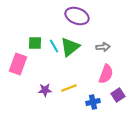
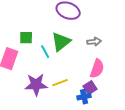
cyan line: (54, 46) -> (45, 52), moved
purple star: (45, 90) -> (36, 85), size x1.6
purple square: (118, 95) -> (90, 88), moved

